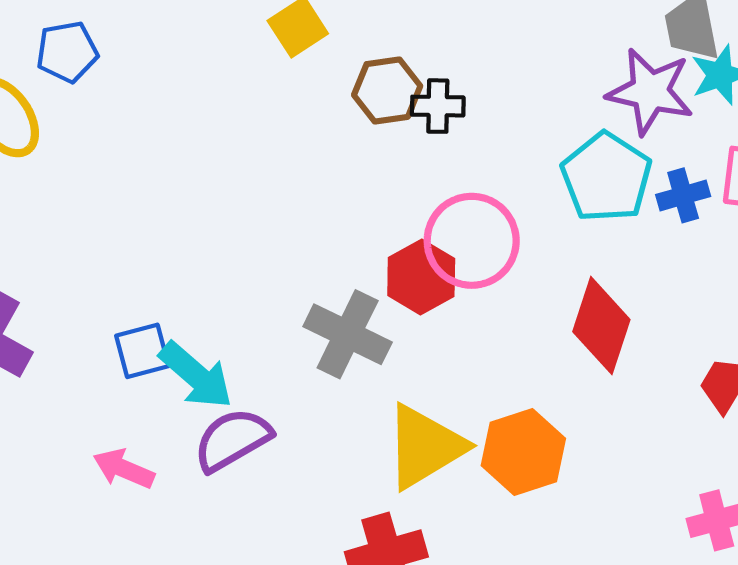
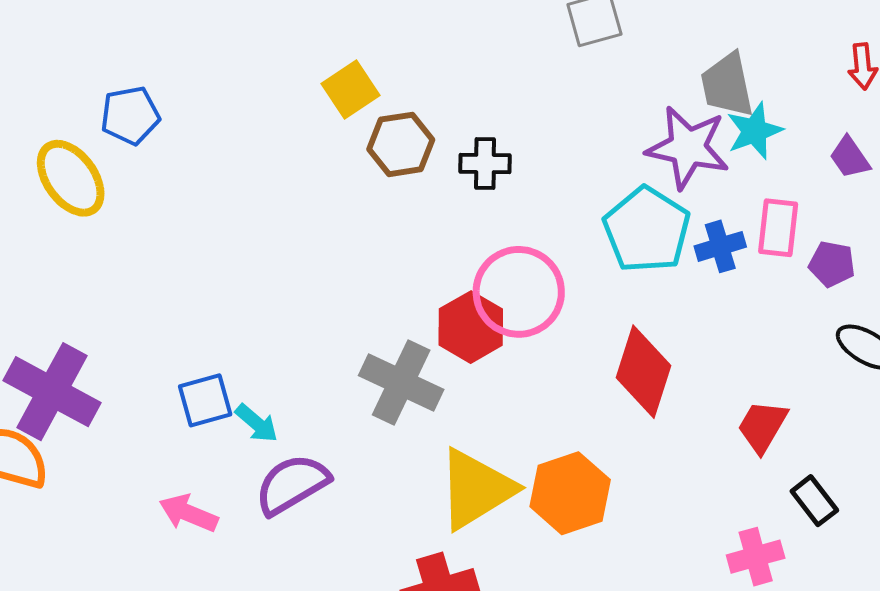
brown hexagon: (387, 90) -> (401, 144), moved
cyan arrow: (196, 375) -> (257, 423), size x0.6

